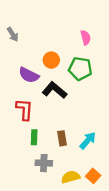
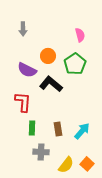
gray arrow: (13, 34) -> (23, 29), moved, turned 32
green pentagon: (80, 69) -> (75, 64), turned 30
yellow semicircle: (71, 177) -> (66, 165), turned 144

